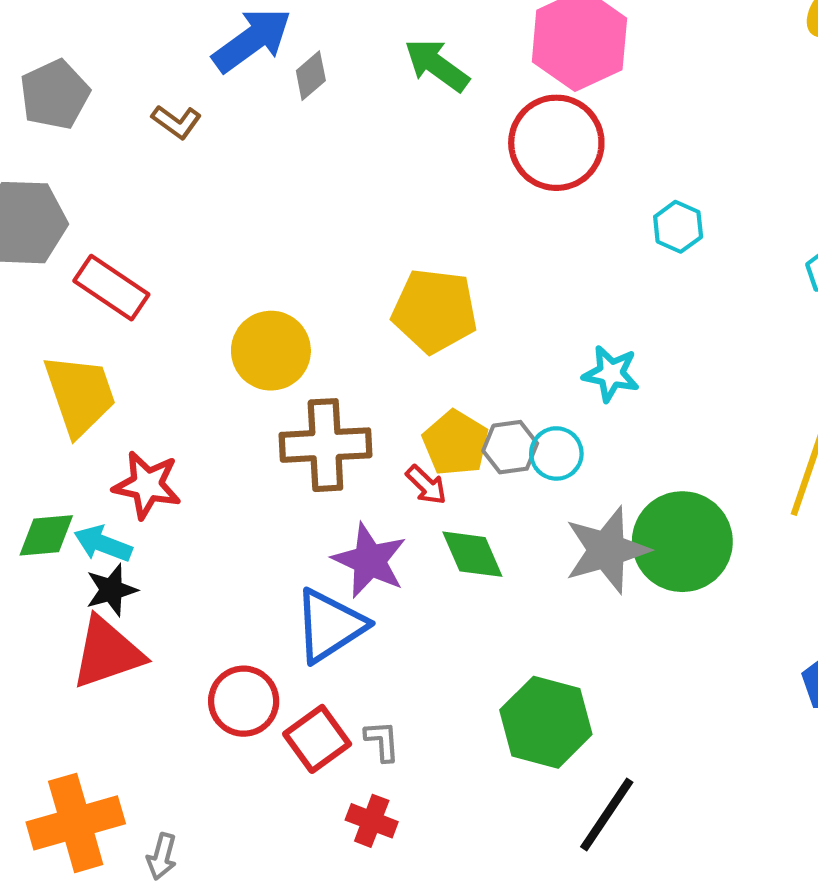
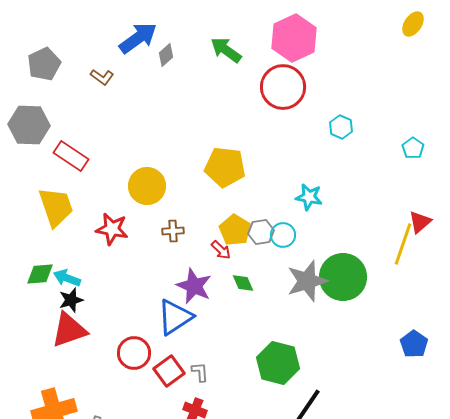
brown cross: (325, 445) -> (173, 231), size x0.5
red star: (147, 485) -> (112, 229), moved
green diamond: (472, 554) -> (243, 283), size x0.7

